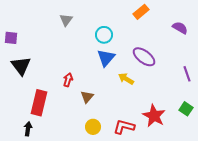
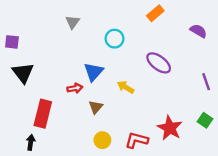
blue triangle: (106, 58) -> (94, 72), moved
yellow arrow: (126, 79) -> (126, 87), moved
red arrow: (68, 80) -> (75, 88), turned 64

